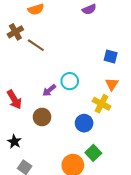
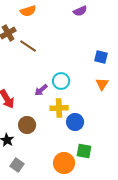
yellow cross: (101, 104) -> (59, 108), moved, turned -30
brown circle: (42, 117) -> (27, 125), moved
green square: (93, 153) -> (84, 151), turned -35

